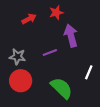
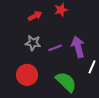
purple arrow: (71, 36) -> (78, 47), moved
gray star: (17, 57) -> (33, 43), moved

